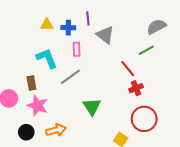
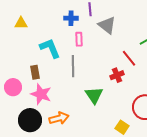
yellow triangle: (47, 25) -> (21, 23), moved
gray line: (70, 77) -> (73, 66), turned -55
red cross: (136, 88) -> (117, 75), moved
black circle: (26, 132) -> (30, 120), size x1.5

